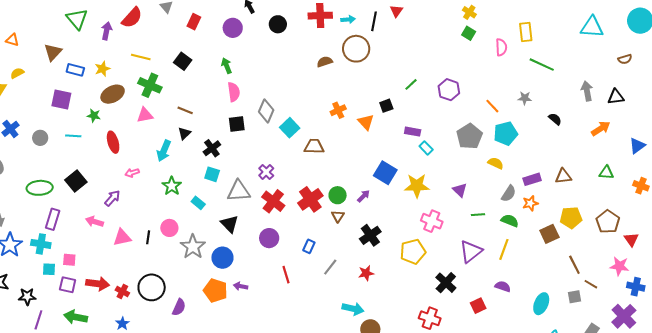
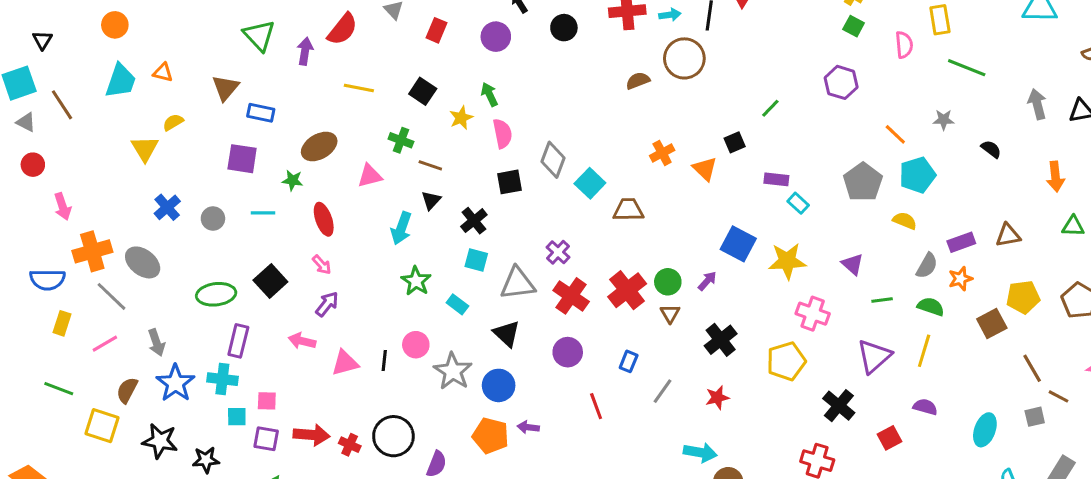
yellow star: (102, 69) -> (461, 118), moved
green cross: (150, 85) -> (401, 140), moved, size x0.7
purple hexagon: (449, 90) -> (841, 82), moved
orange arrow: (601, 128) -> (1055, 177), moved, turned 120
pink arrow: (132, 173) -> (322, 265), moved, turned -112

